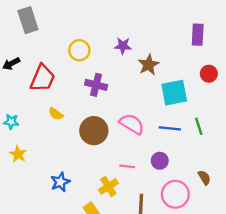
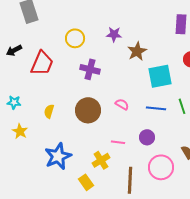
yellow semicircle: (56, 114) -> (49, 111), moved, turned 72
pink semicircle: (132, 124) -> (122, 104), size x0.6
blue star: (60, 182) -> (58, 156), size x1.5

